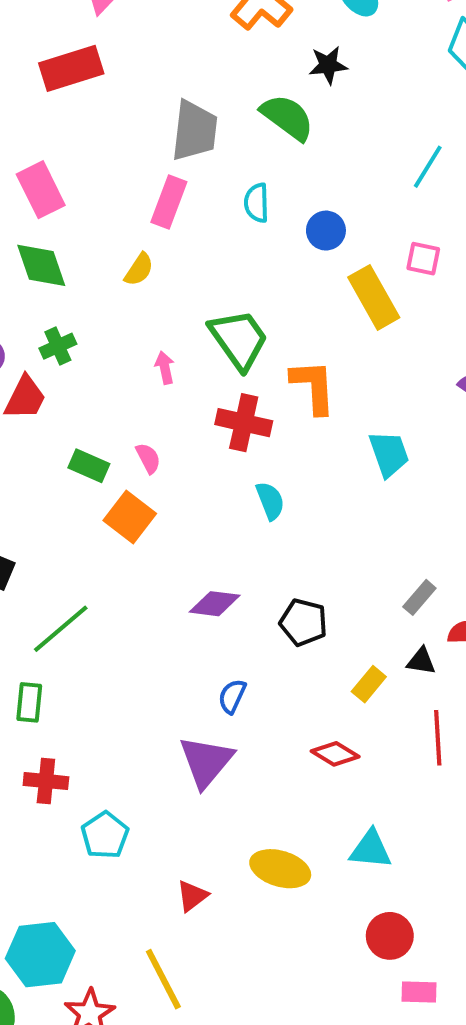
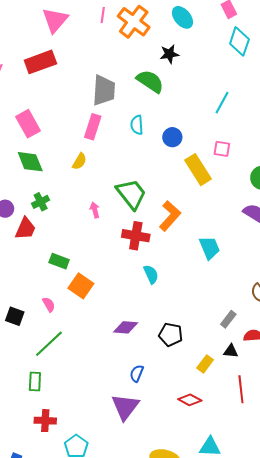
orange L-shape: (313, 387) -> (170, 216), turned 48
pink semicircle: (148, 458) -> (49, 305), moved

